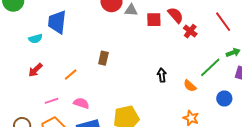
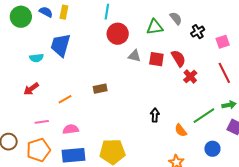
gray triangle: (131, 10) -> (134, 56), moved
brown rectangle: (103, 58) -> (100, 89), turned 56
pink semicircle: (81, 103) -> (71, 129), turned -35

